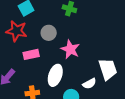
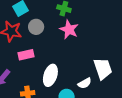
gray circle: (49, 33) -> (36, 27), moved
pink star: (70, 49) -> (69, 30), moved

